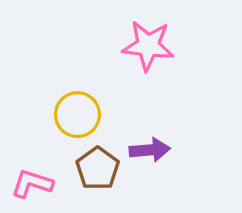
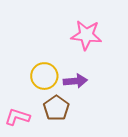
purple arrow: (150, 150) -> (75, 81), moved

